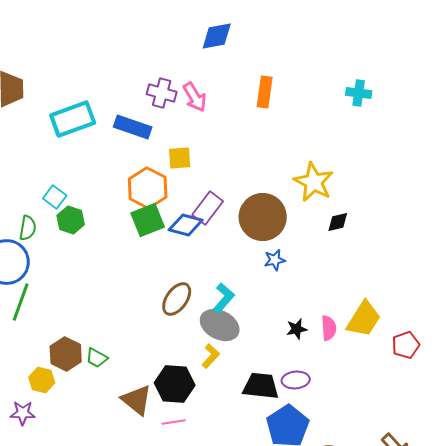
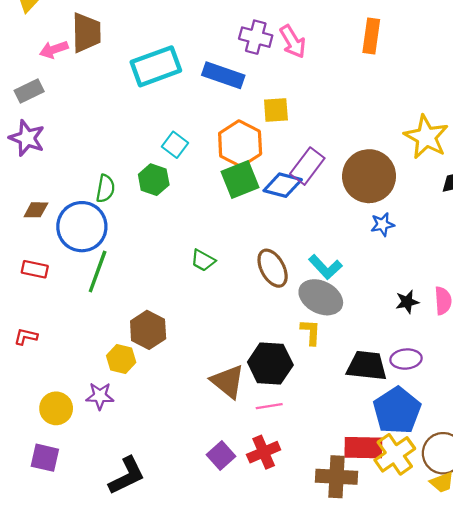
cyan square: (55, 197) -> (175, 145), moved
cyan L-shape: (224, 298) -> (325, 267), turned 96
brown ellipse: (177, 299) -> (273, 268), turned -64
yellow L-shape: (211, 356) -> (311, 332), turned -40
green trapezoid: (97, 358) -> (203, 260), moved

